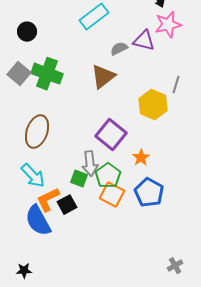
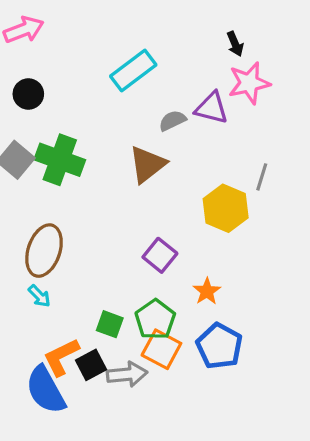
purple square: (111, 135) -> (160, 255), size x0.7
gray arrow: (90, 164) -> (127, 374), moved, turned -90
cyan arrow: (33, 176) -> (39, 296), moved, size x0.6

